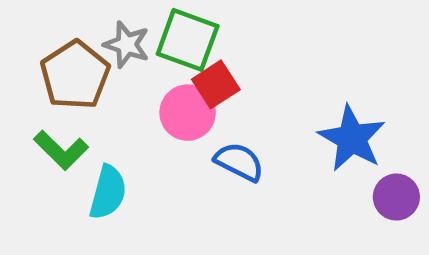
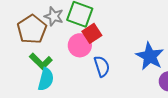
green L-shape: (61, 150) -> (41, 61), moved
blue semicircle: (239, 162) -> (102, 66), turned 45

